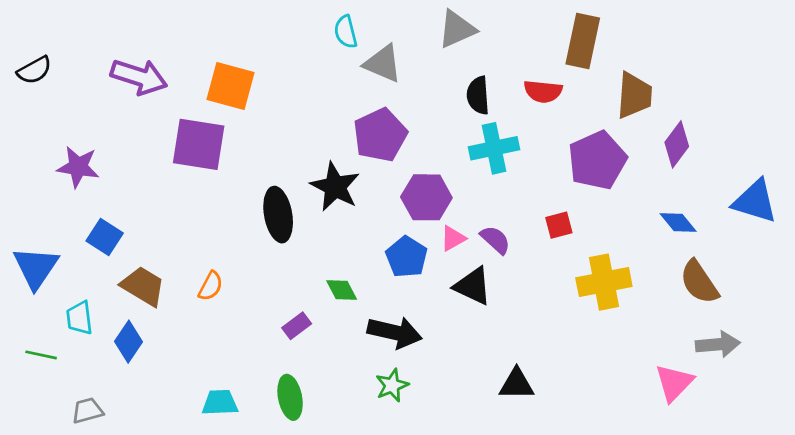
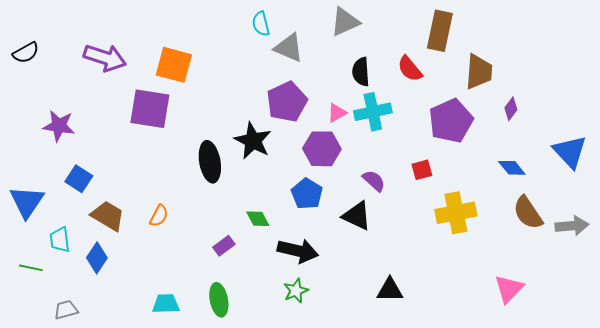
red semicircle: (543, 91) -> (410, 69), turned 44
purple diamond: (677, 144) -> (511, 109), size x0.7
blue triangle: (755, 201) -> (570, 152), turned 30
pink triangle: (453, 238) -> (337, 113), moved
gray arrow: (718, 344) -> (572, 226), moved

